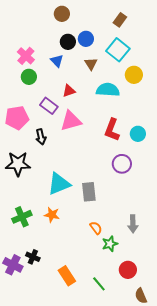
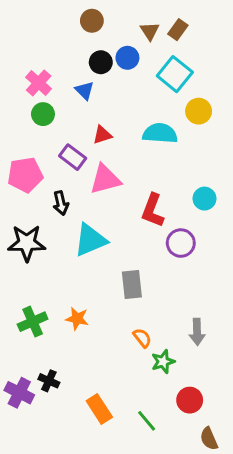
brown triangle: (91, 64) -> (150, 31), moved
red L-shape: (112, 130) -> (153, 210), moved
cyan triangle: (59, 184) -> (90, 240), moved

